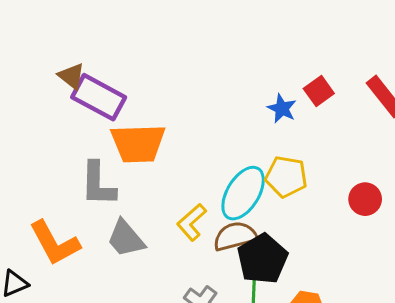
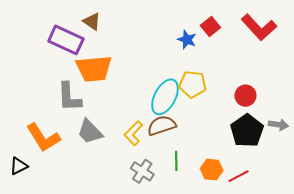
brown triangle: (71, 76) -> (92, 22), moved
yellow L-shape: (192, 222) -> (133, 133), moved
black pentagon: (262, 259) -> (247, 131), moved

